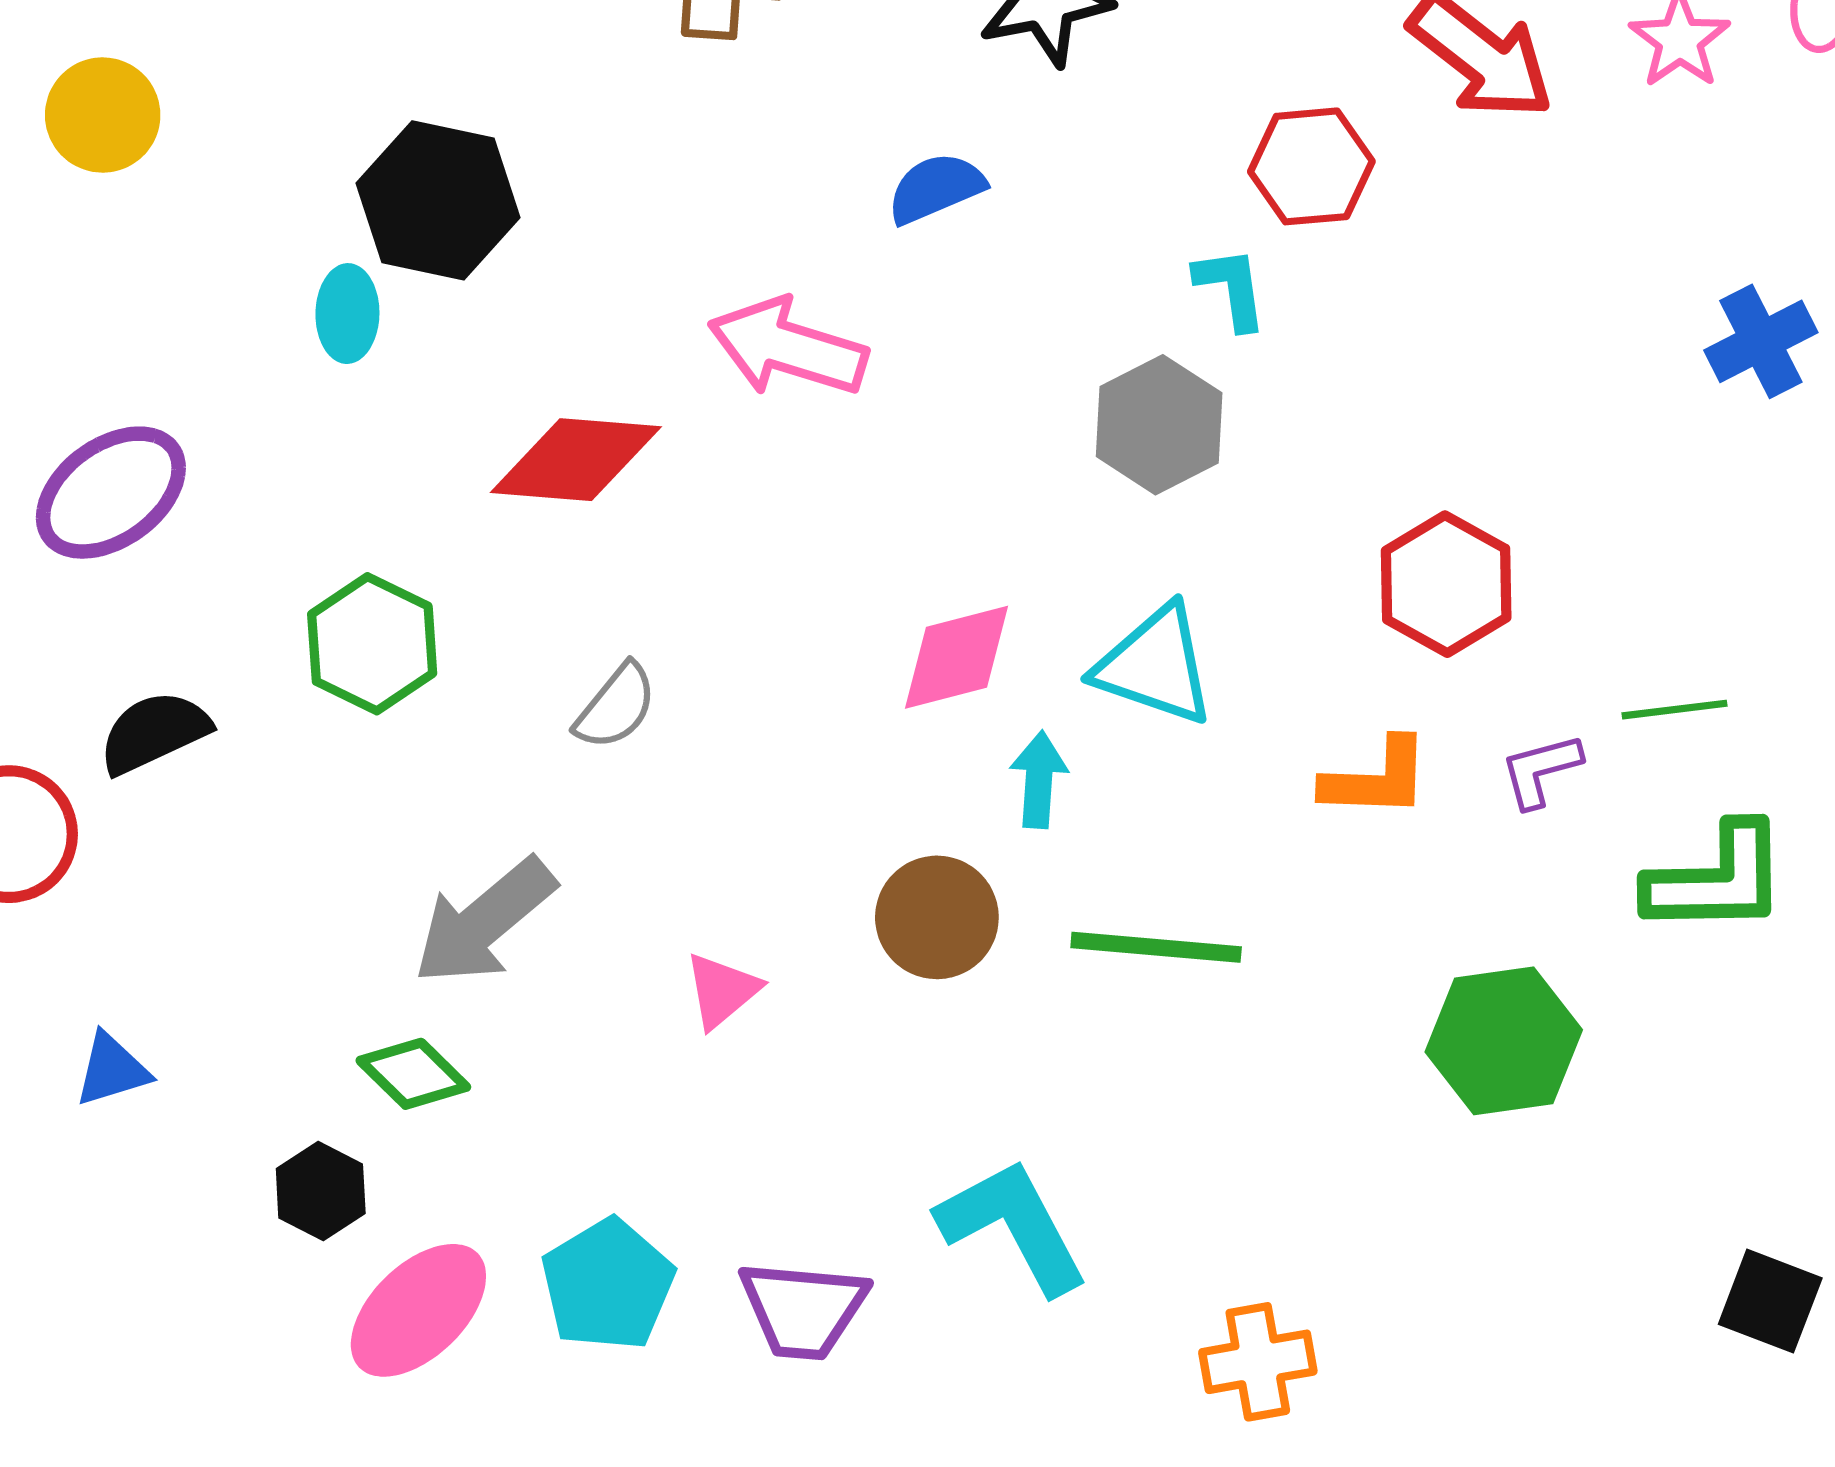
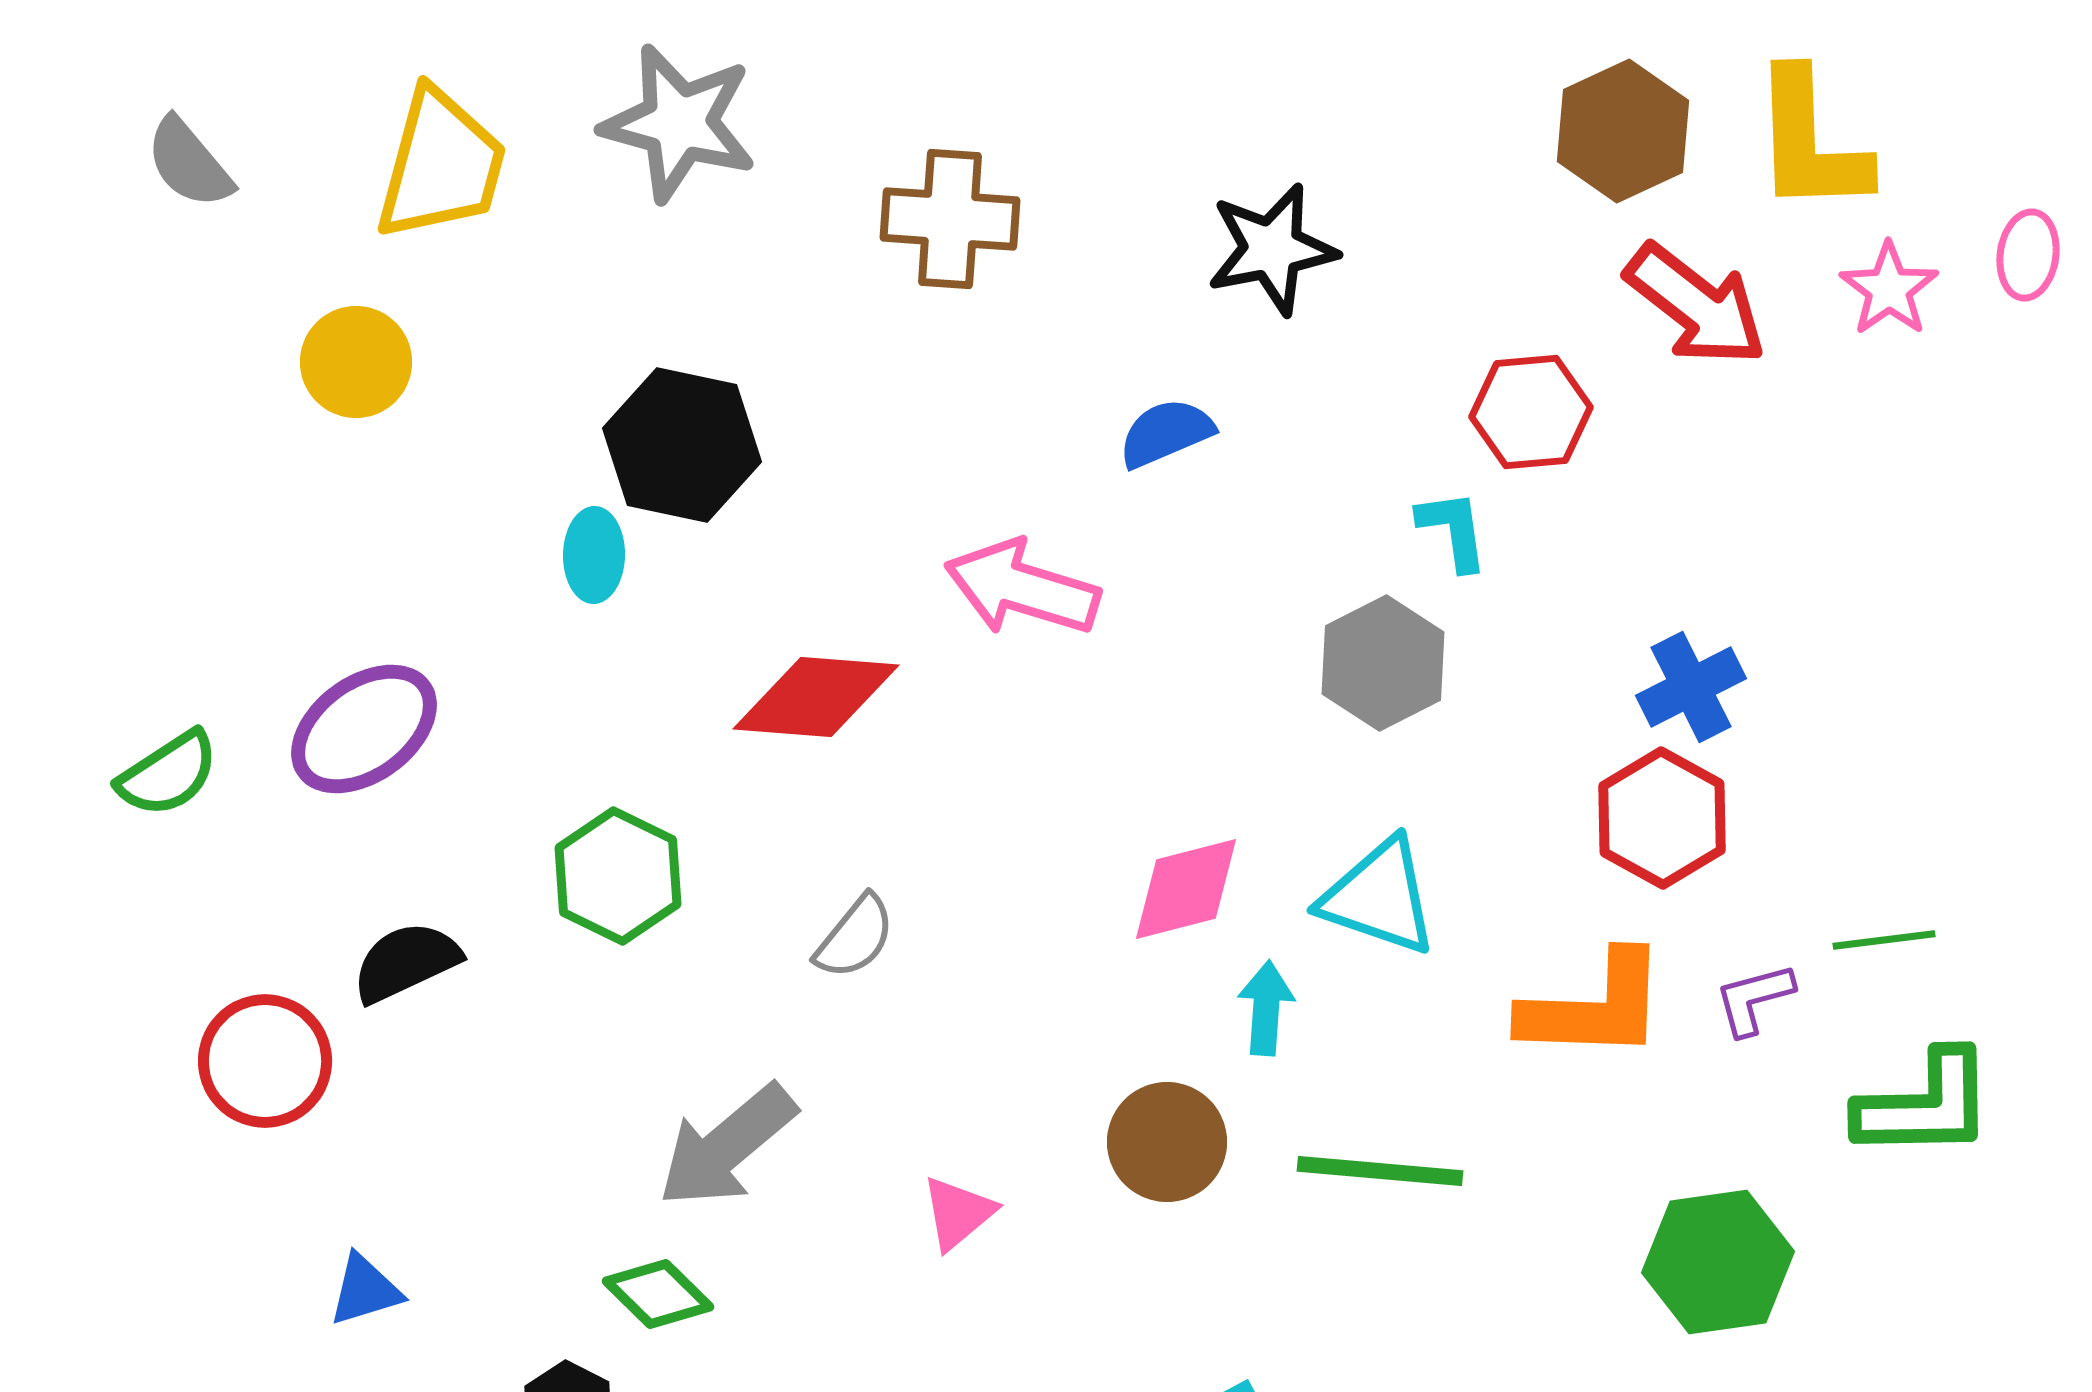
blue cross: (1761, 341) -> (1691, 687), moved
orange L-shape: (1376, 779) -> (1594, 1007), size x1.4

